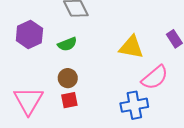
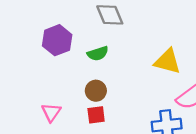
pink triangle: (28, 101) -> (51, 112), size x0.6

